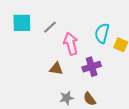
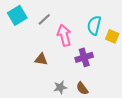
cyan square: (22, 23) -> (17, 15), turned -30
brown triangle: (56, 69) -> (41, 59), moved

